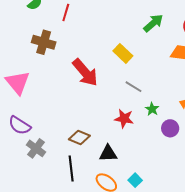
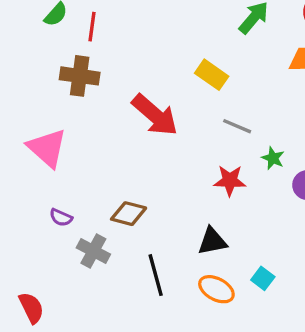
red line: (66, 13) -> (92, 27), moved
purple semicircle: (20, 125) -> (61, 217), size x0.6
brown diamond: (79, 137) -> (129, 214), moved

